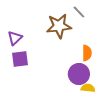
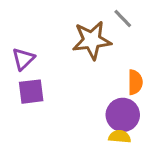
yellow semicircle: (88, 88) -> (120, 137), moved

